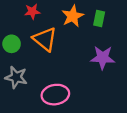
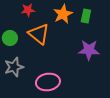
gray star: (16, 77) -> (14, 67), turned -30

